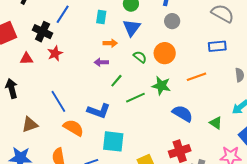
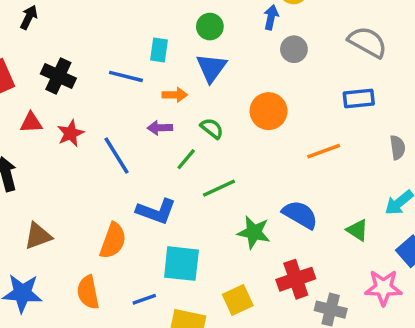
blue line: (63, 14) -> (126, 76), moved, turned 72
gray circle: (172, 21) -> (294, 49), moved
red star: (55, 53) -> (71, 133), moved
green semicircle: (140, 57) -> (212, 128), moved
green star: (161, 86) -> (254, 232), moved
blue line: (58, 101) -> (116, 155), moved
orange semicircle: (73, 128) -> (113, 241), turned 80

